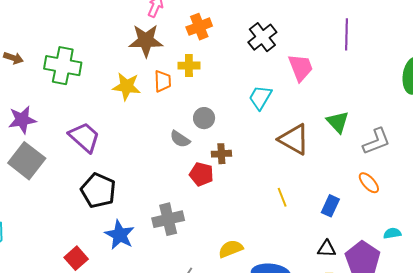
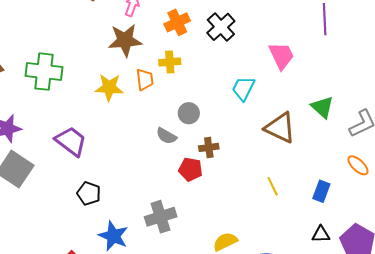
black cross: (262, 37) -> (221, 27), moved
black pentagon: (98, 191) -> (89, 193), size x0.7

